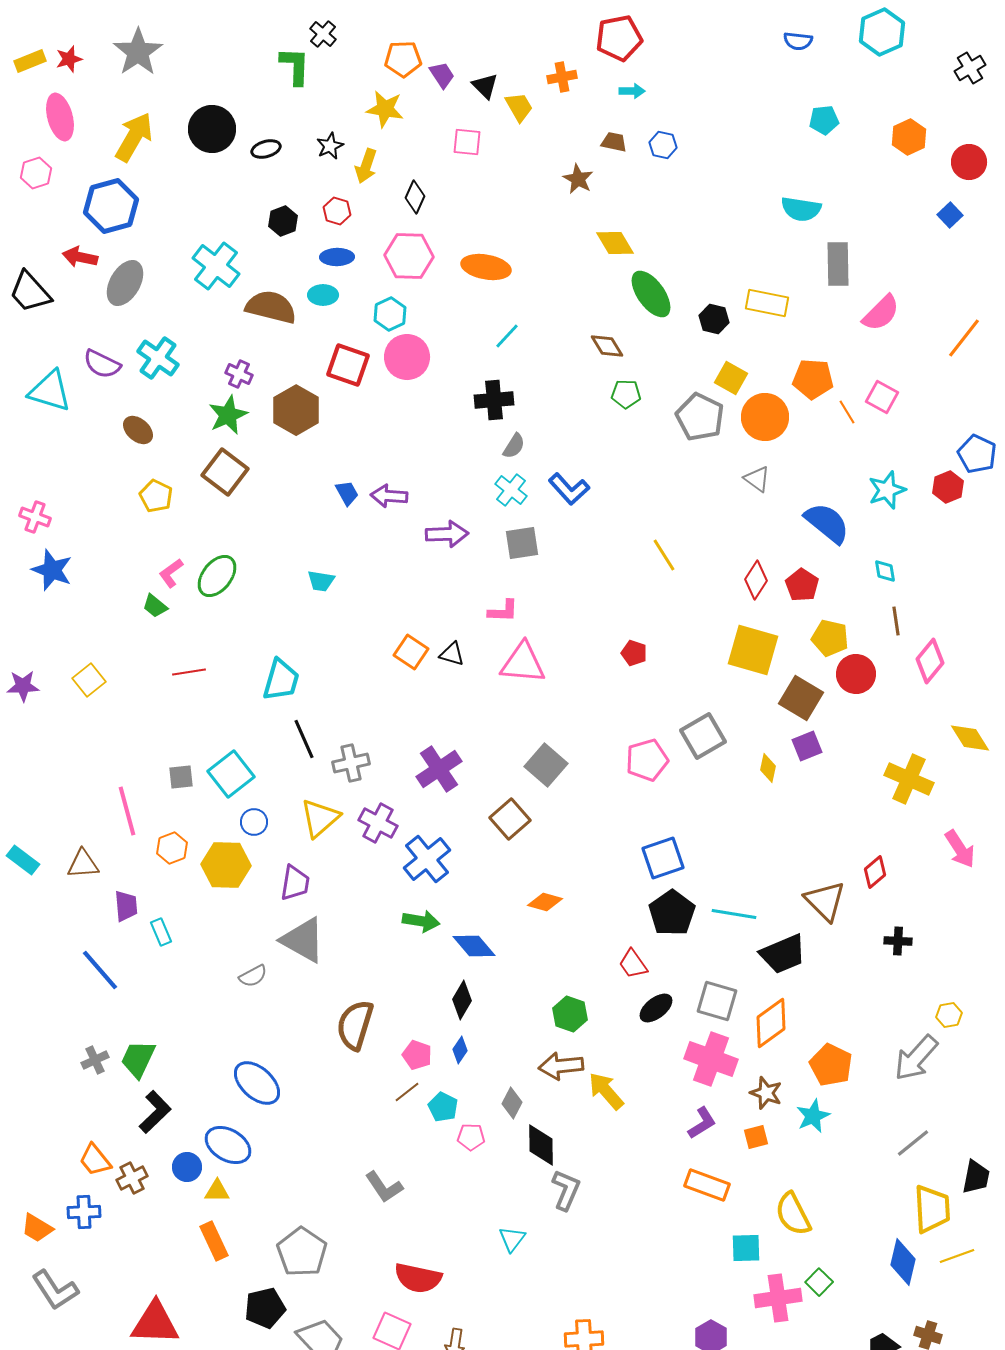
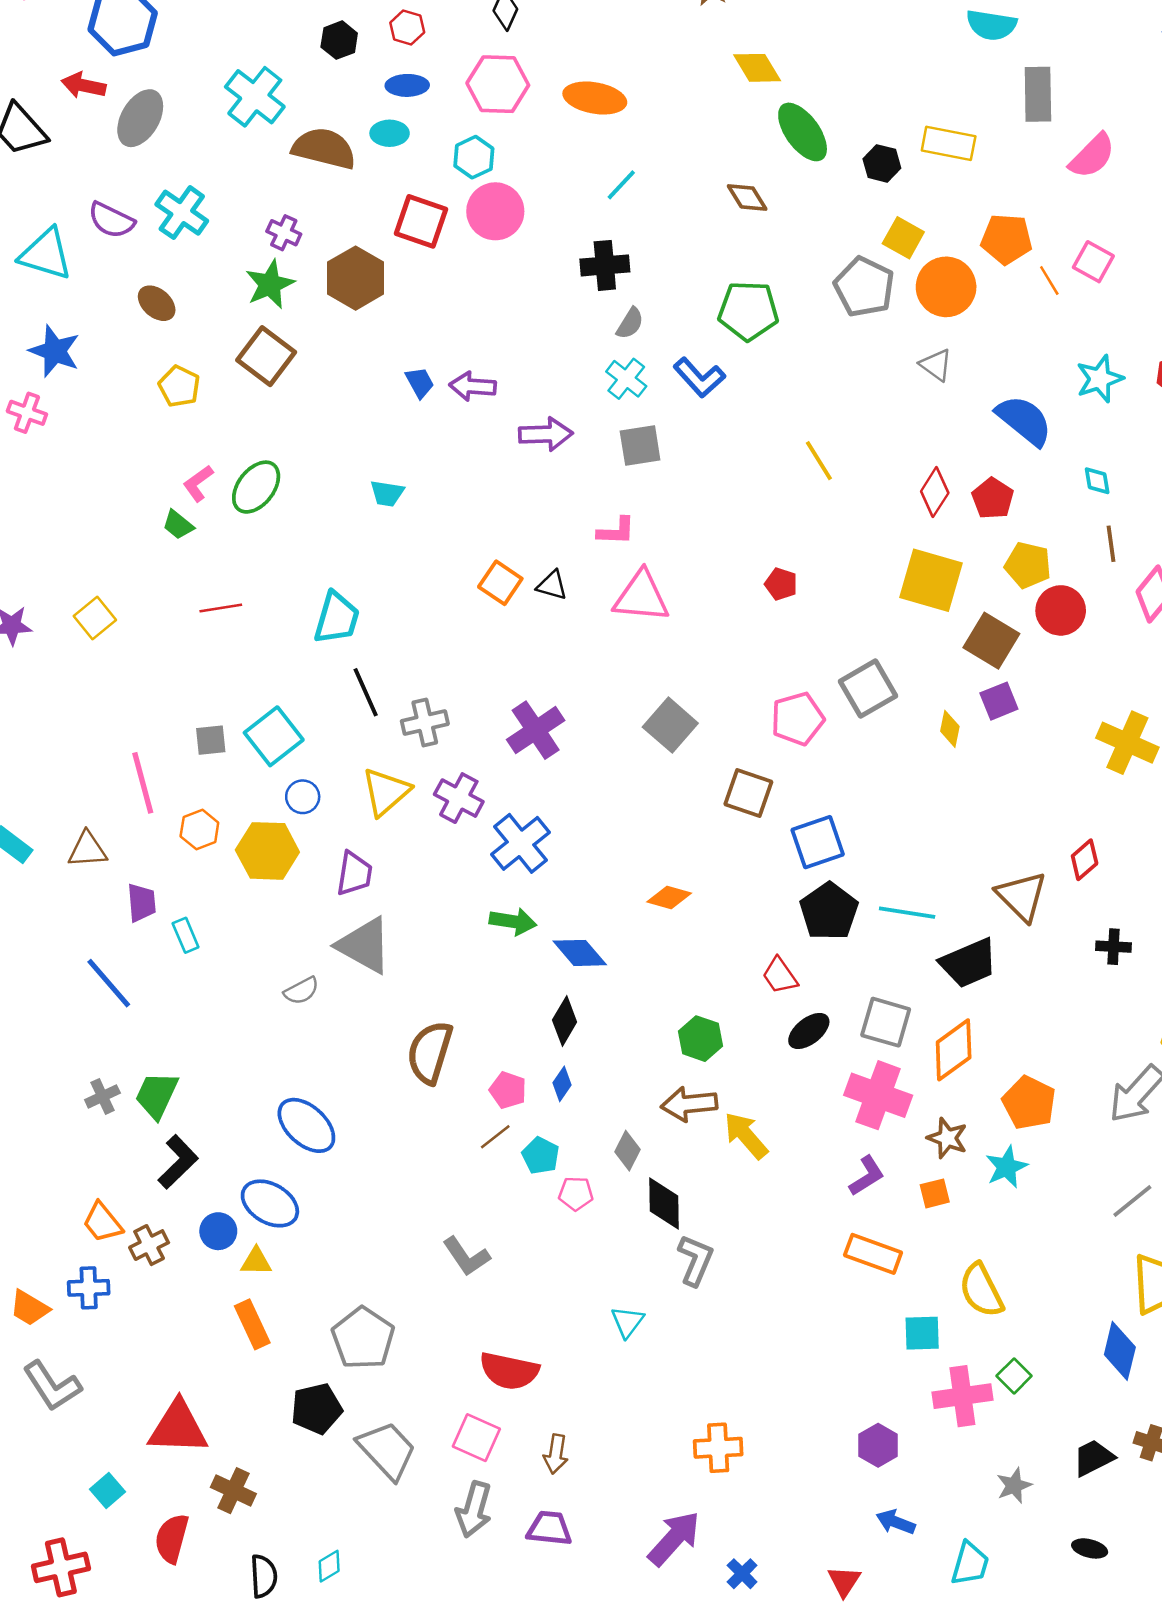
green pentagon: (626, 394) -> (748, 311), moved, size x1.6
blue star: (52, 570) -> (55, 351), moved
brown square: (510, 819) -> (748, 793), moved, turned -30

